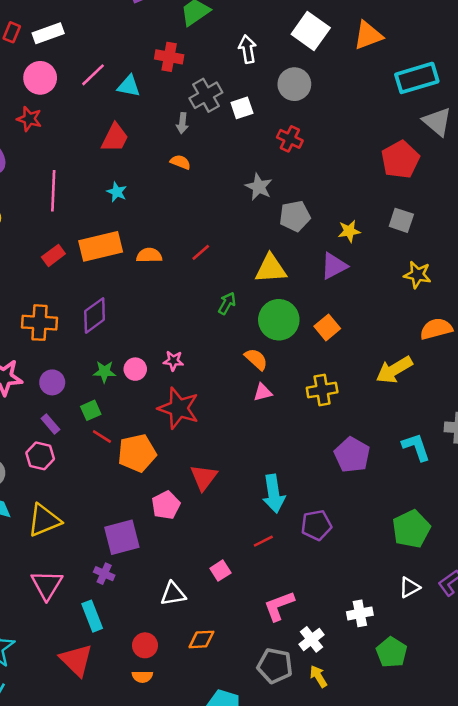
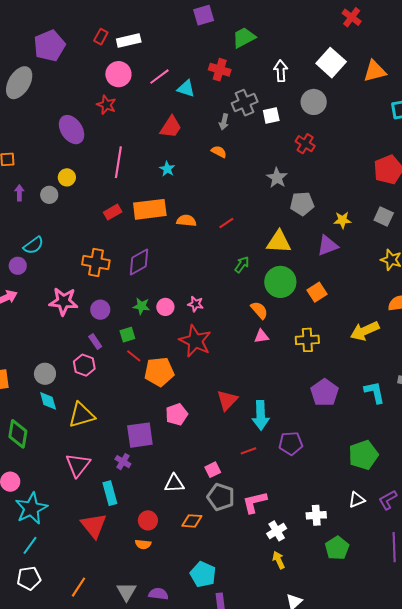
red triangle: (204, 477) -> (227, 400), moved
gray pentagon: (275, 666) -> (221, 497), moved

